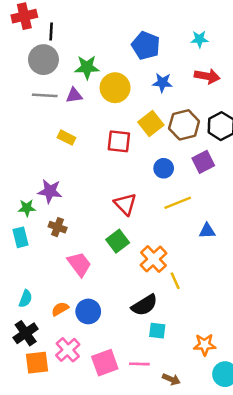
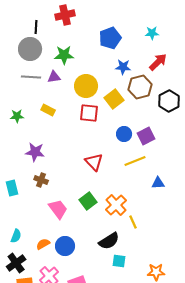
red cross: (24, 16) -> (65, 15), moved
blue pentagon: (146, 46) -> (110, 38), turned 30
red arrow: (207, 76) -> (158, 62), turned -54
yellow circle: (115, 88) -> (86, 86), moved
brown hexagon: (184, 125) -> (140, 87), moved
purple square: (203, 162) -> (146, 136), moved
green star: (27, 208) -> (17, 116), moved
green square: (118, 241) -> (88, 201), moved

